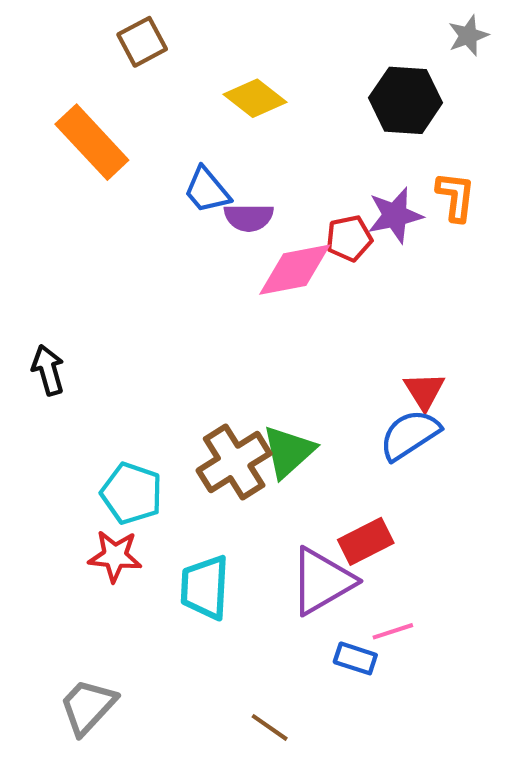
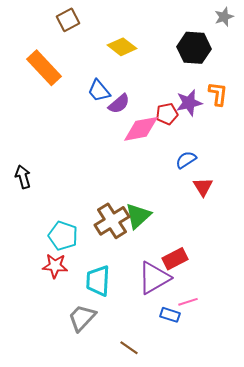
purple semicircle: (249, 217) -> (119, 104), turned -40
blue semicircle: (410, 435) -> (186, 160), moved, size x0.7
gray trapezoid: (88, 707) -> (82, 318), moved

